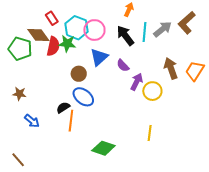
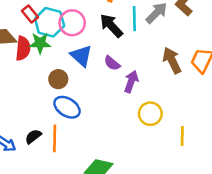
red rectangle: (52, 18) -> (30, 14), moved
blue triangle: (99, 57) -> (81, 56), turned -30
yellow circle: (152, 91) -> (150, 114), moved
black semicircle: (63, 107) -> (33, 136), moved
yellow line: (150, 133) -> (182, 136), moved

